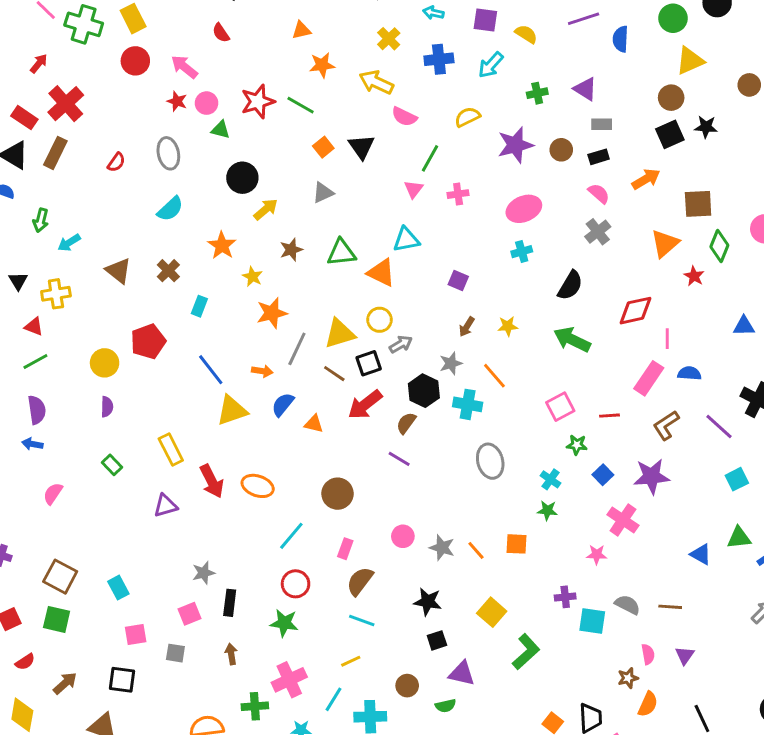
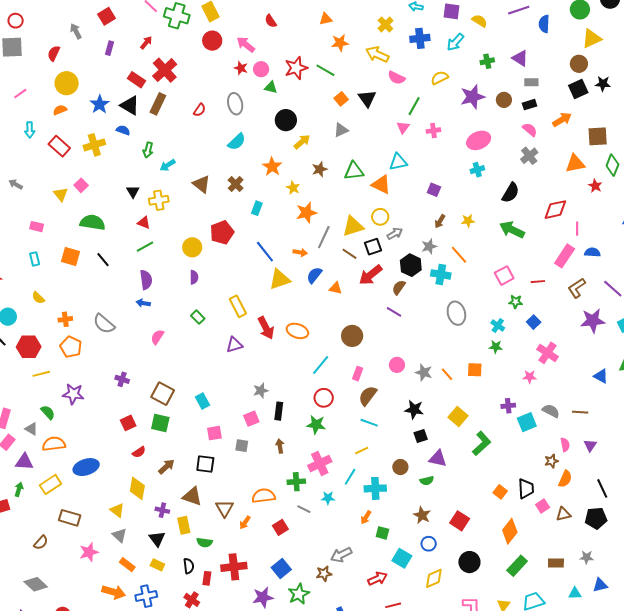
orange triangle: (665, 243) -> (575, 164), turned 30
purple star: (651, 476) -> (593, 321), moved
cyan square: (592, 621) -> (527, 422), turned -30

